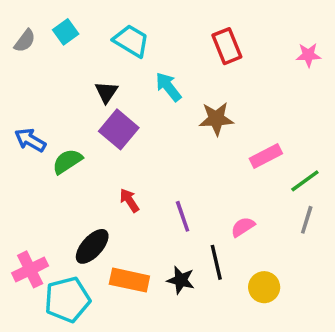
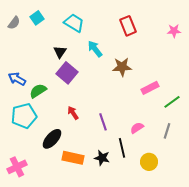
gray line: (307, 220) -> (167, 131), moved
pink cross: (30, 269) -> (17, 167), moved
cyan pentagon: (67, 300) -> (24, 116), moved

